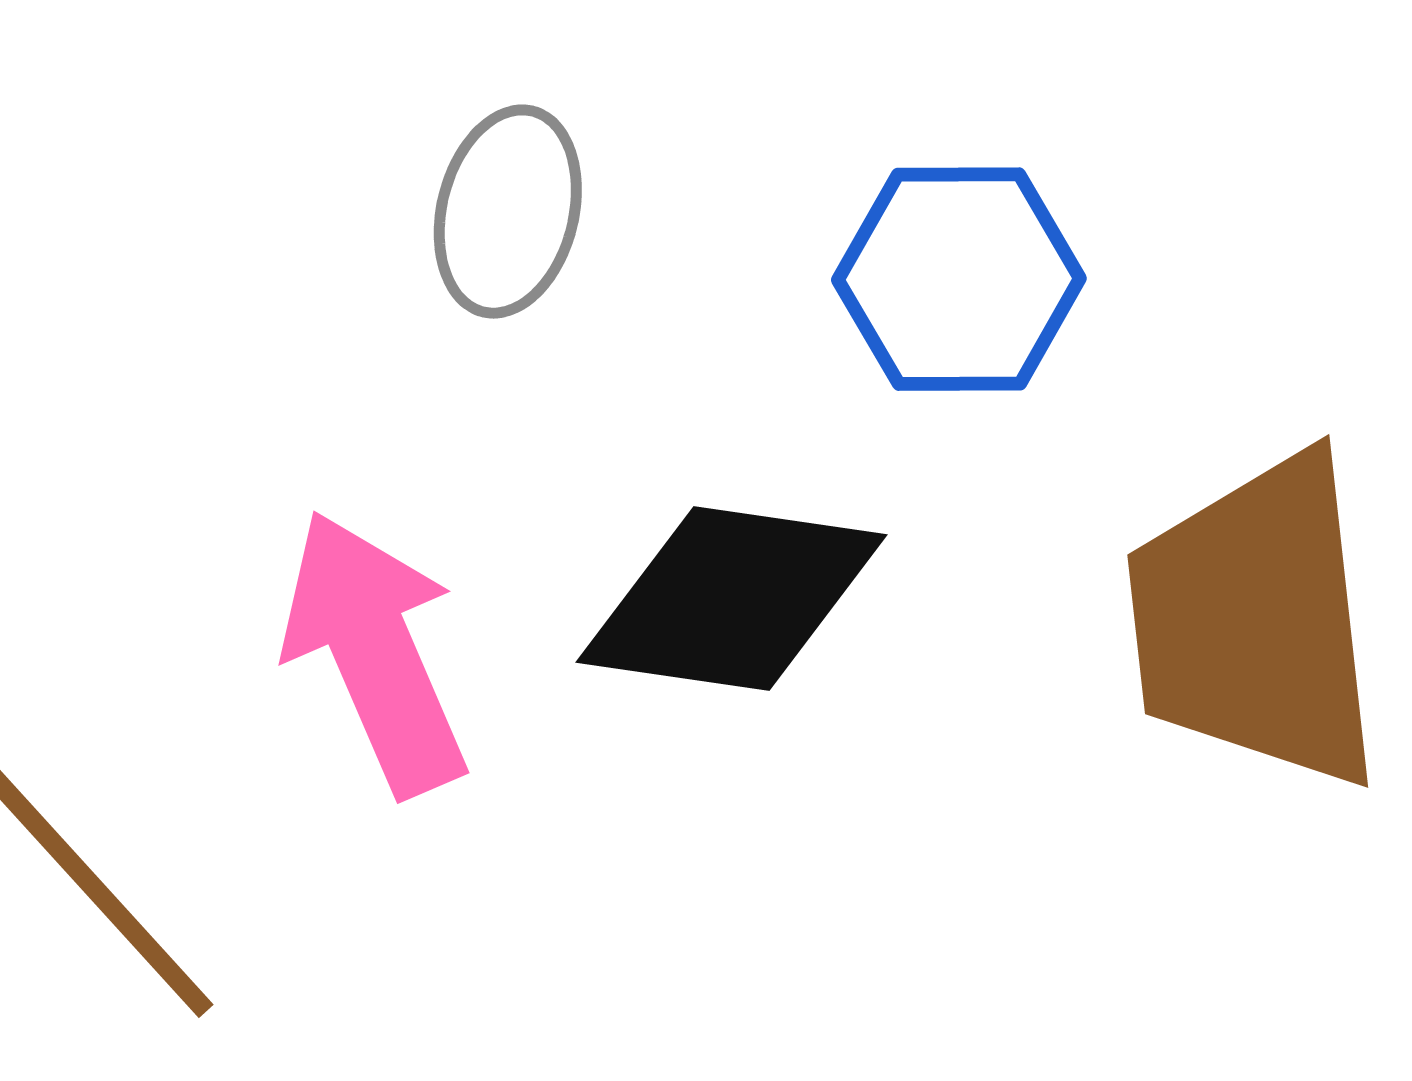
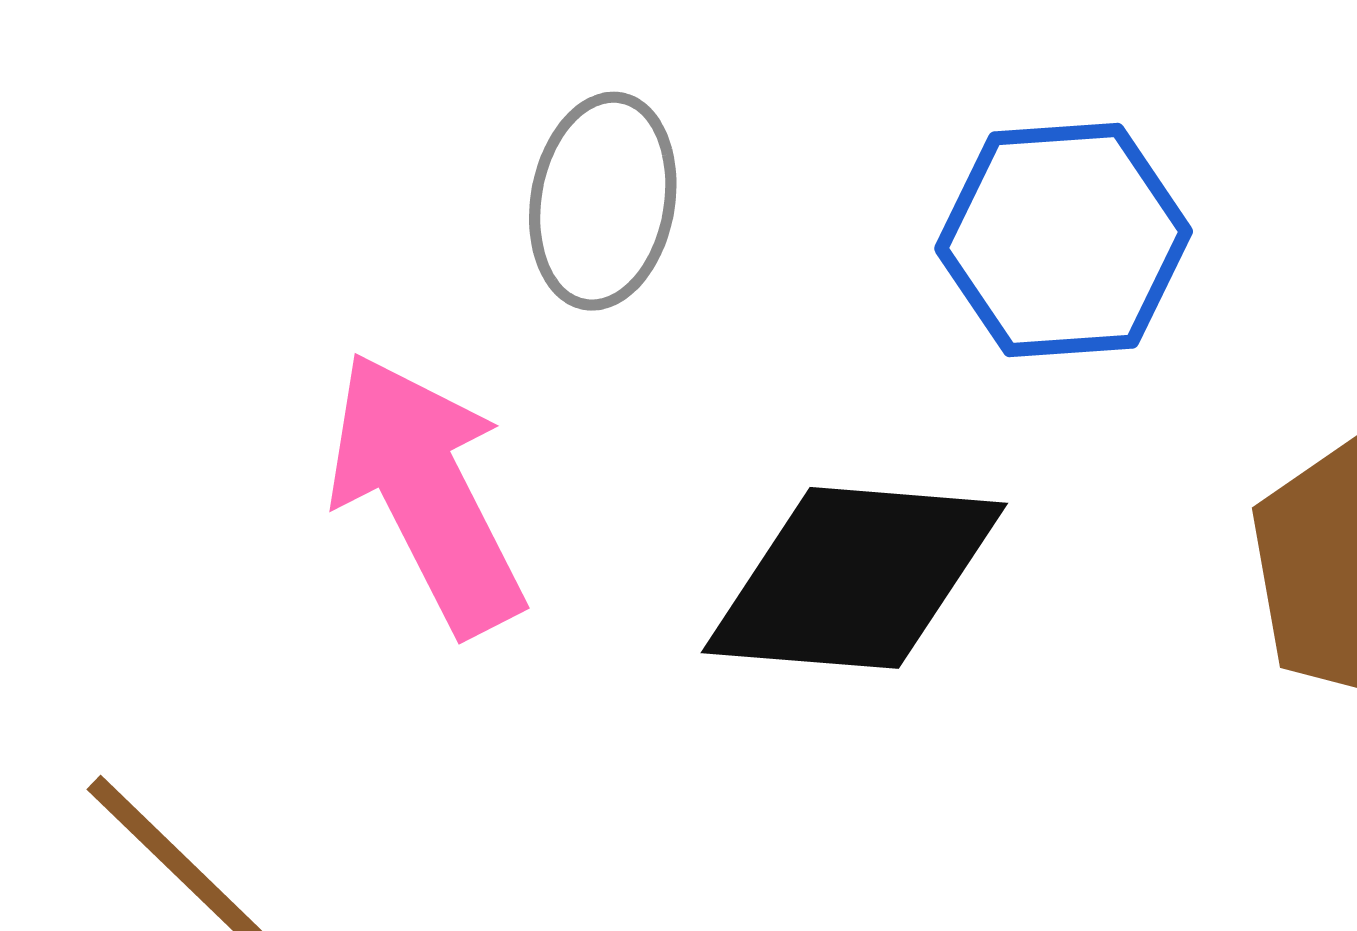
pink arrow: (375, 653) -> (426, 493), moved

